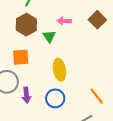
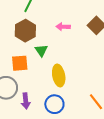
green triangle: (49, 36) -> (41, 50), moved

